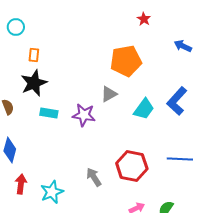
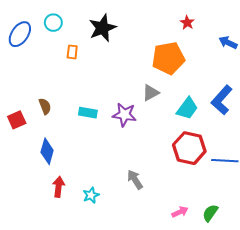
red star: (144, 19) -> (187, 23), moved
black star: (34, 83) -> (102, 28), moved
red hexagon: (132, 166) -> (189, 148), moved
cyan star: (52, 192) -> (91, 195), size x0.7

